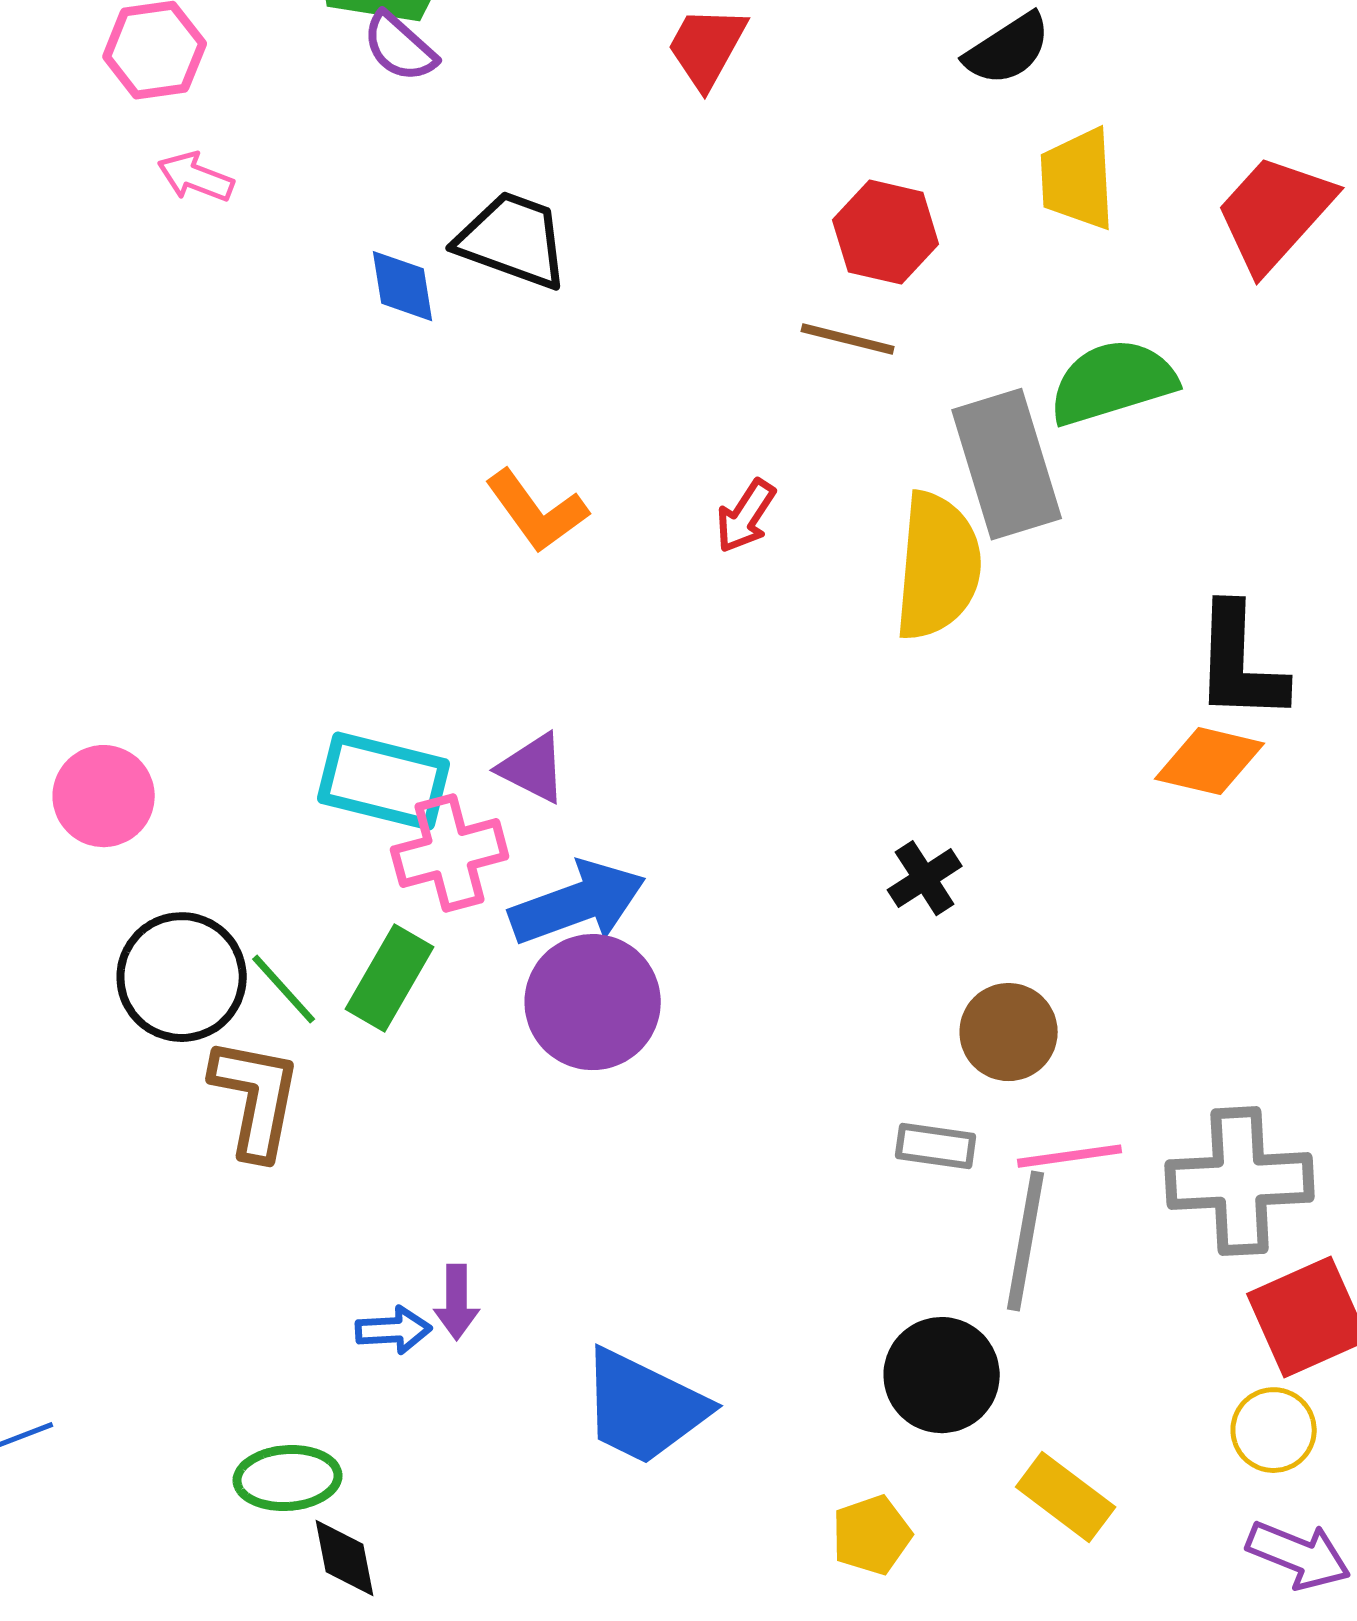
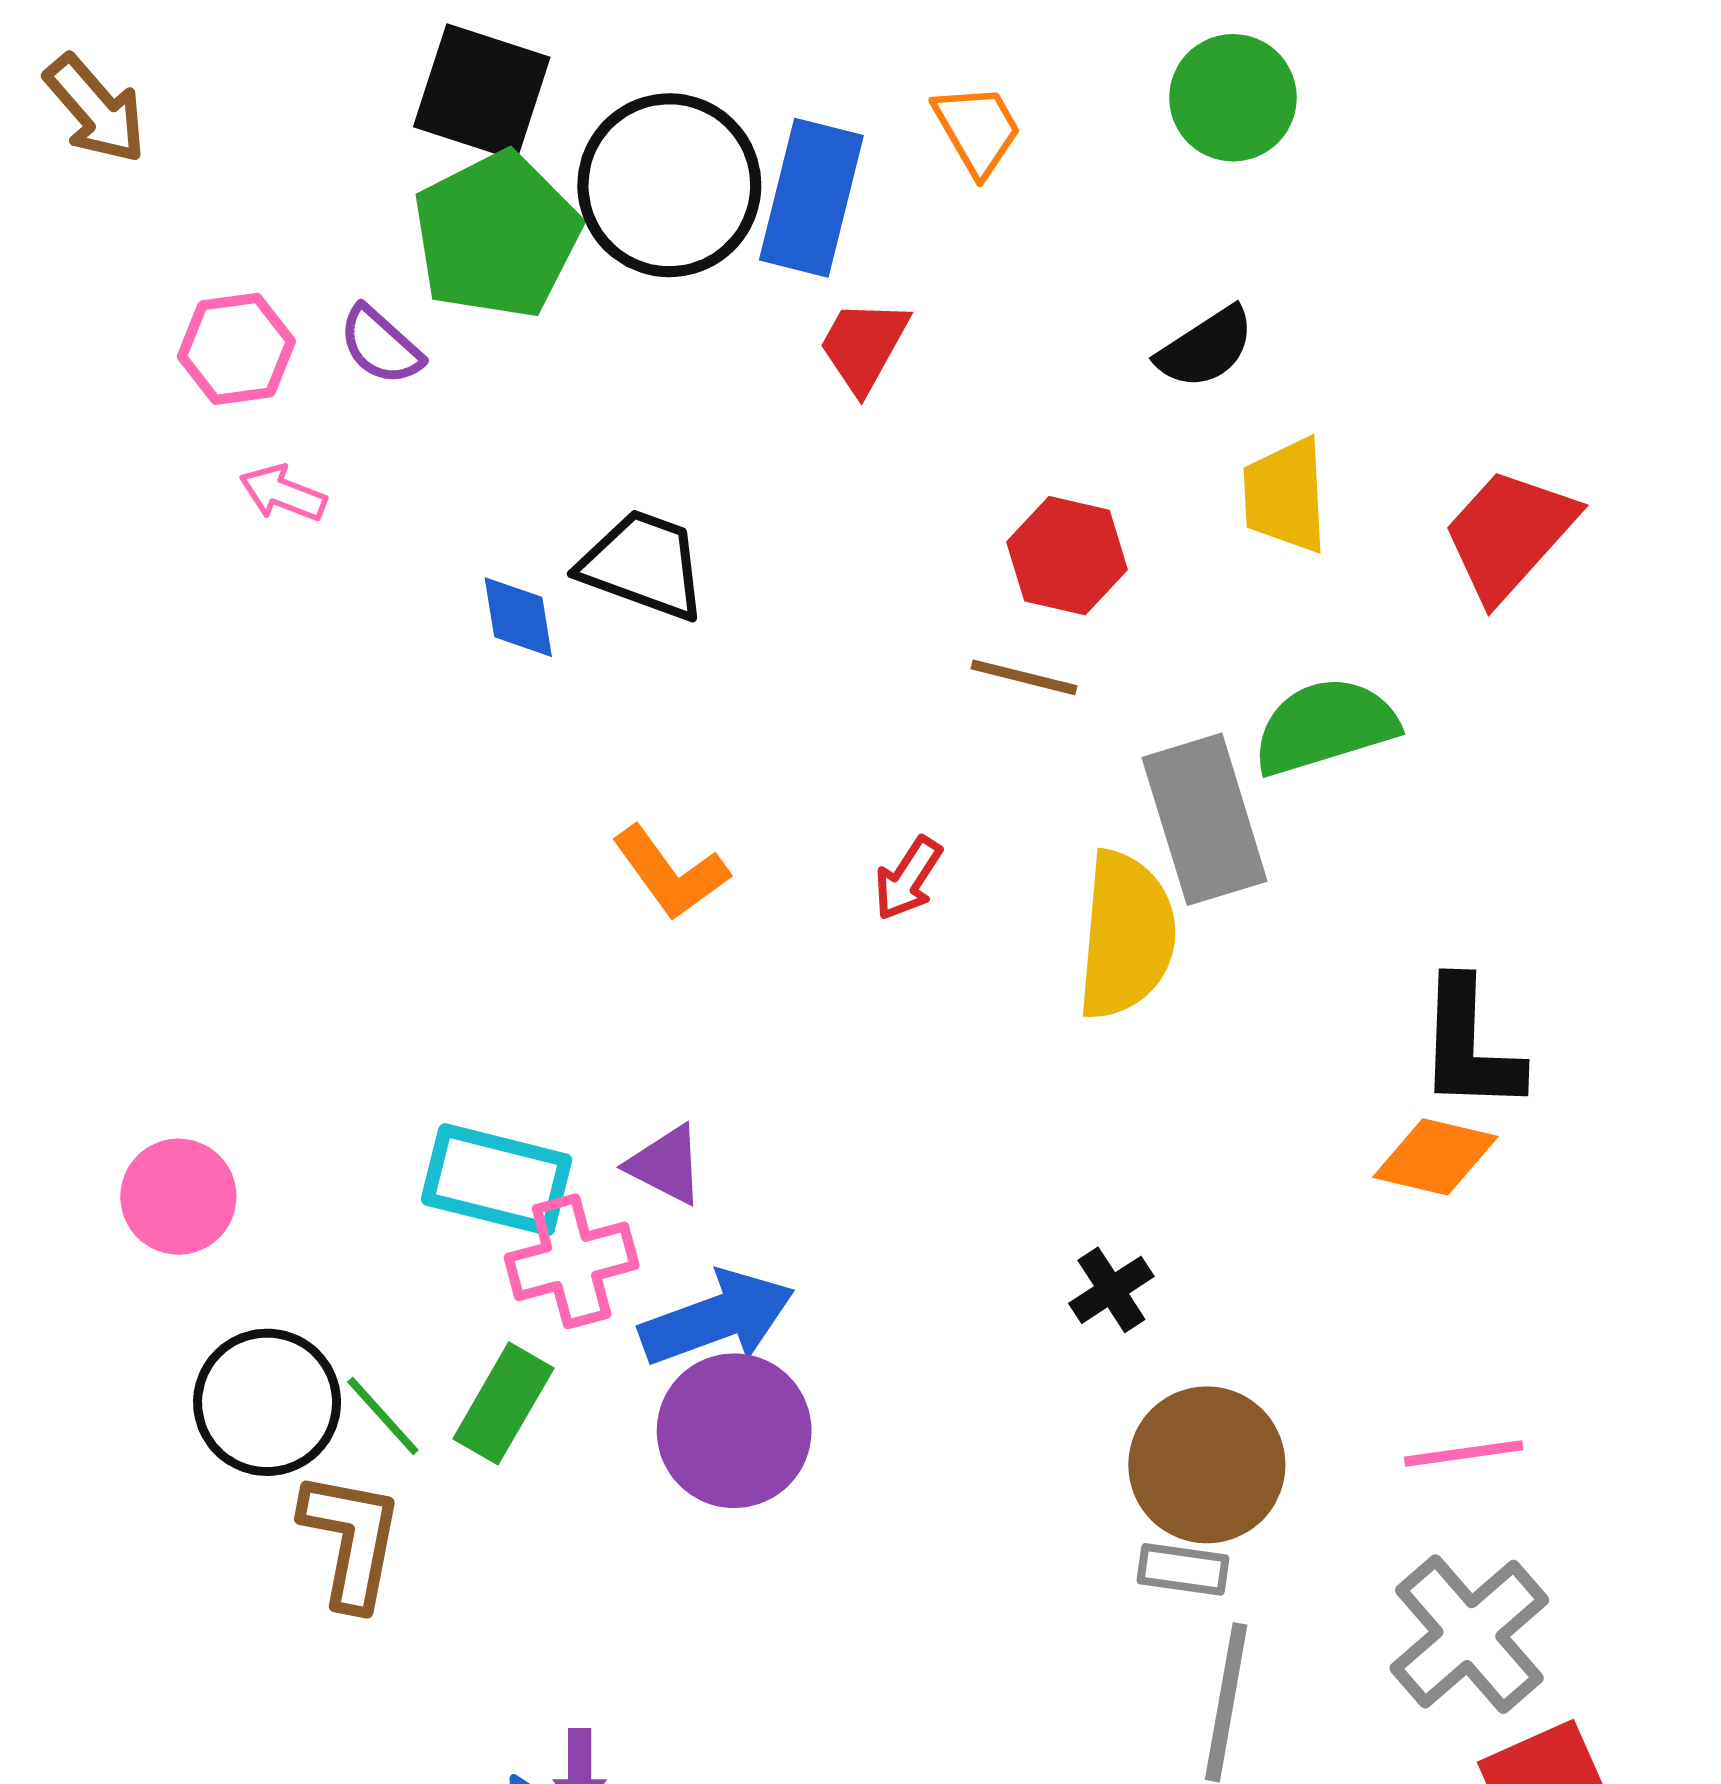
purple semicircle: (400, 47) -> (381, 345), moved
brown circle: (1009, 1032) -> (1207, 1465), size x1.4
gray rectangle: (936, 1146) -> (1183, 1569), moved
pink line: (1070, 1156) -> (1464, 1453), moved
gray cross: (1240, 1181) -> (1469, 1634), turned -38

